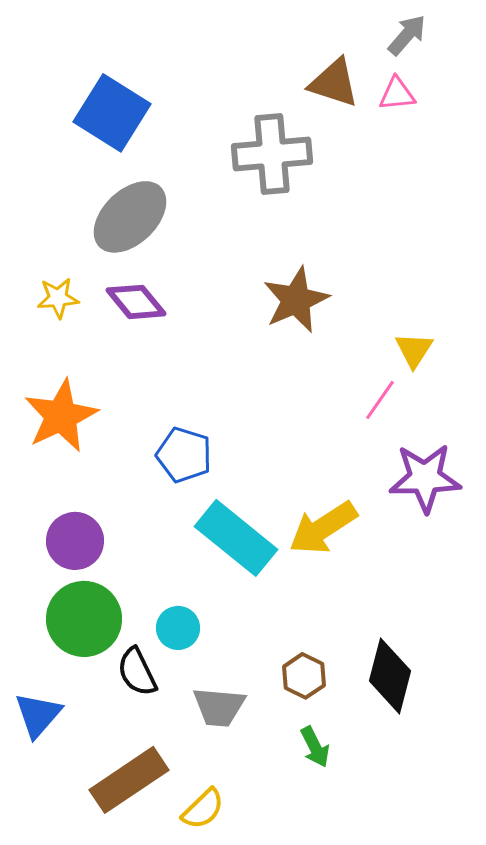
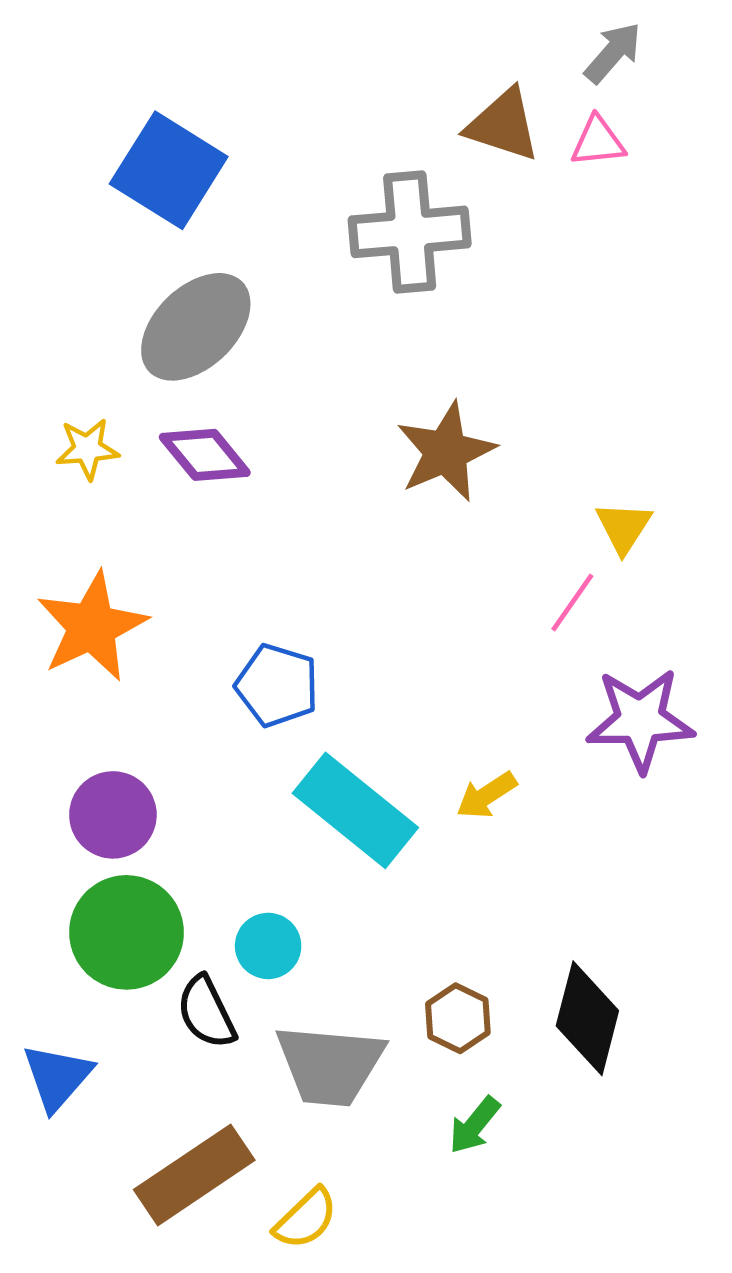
yellow arrow: (323, 528) -> (487, 795), size x0.6
gray trapezoid: (219, 707) -> (330, 1065), size x1.4
green arrow: (315, 747) -> (474, 1125), turned 66

